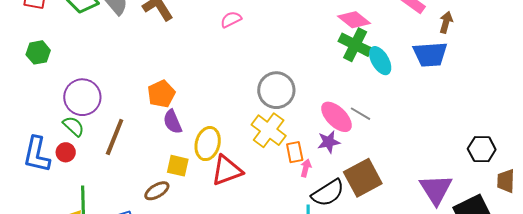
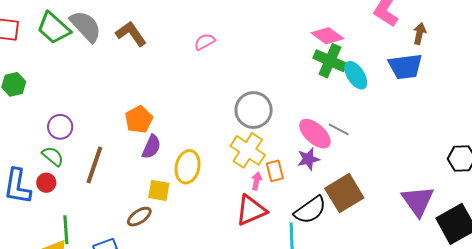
purple circle: (82, 97) -> (60, 127), size x0.7
purple semicircle: (173, 122) -> (151, 147), turned -130
pink arrow: (306, 168) -> (256, 181), moved
red triangle: (227, 170) -> (251, 210), moved

